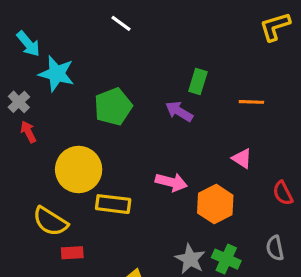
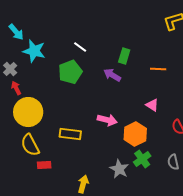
white line: (121, 23) -> (80, 47), moved
yellow circle: (79, 169) -> (28, 112), moved
yellow semicircle: (50, 221) -> (30, 145), turned 30
green cross: (226, 259) -> (142, 159), moved, turned 30

